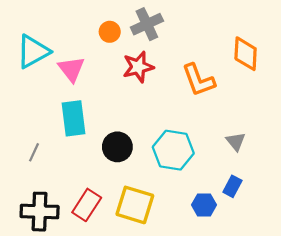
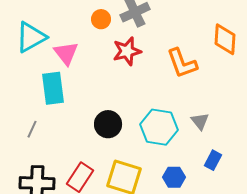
cyan rectangle: (74, 118) -> (53, 88), moved
gray triangle: (236, 141) -> (200, 121), moved
blue hexagon: (204, 205) -> (174, 177), moved

